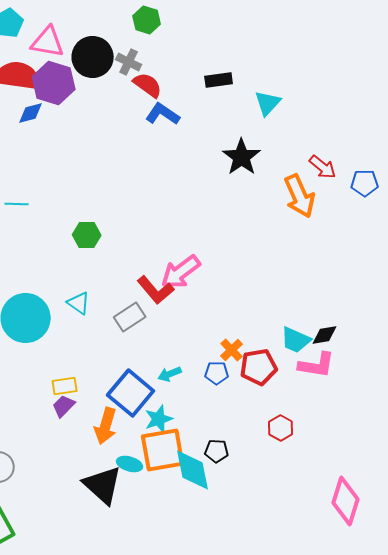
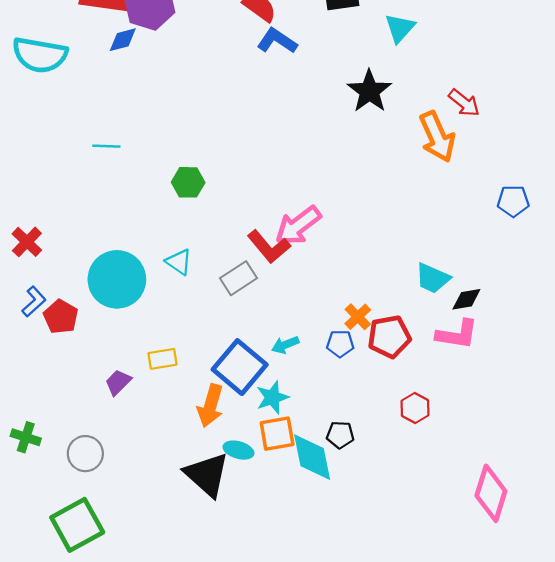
blue pentagon: (365, 183) -> (513, 201), moved
cyan trapezoid: (296, 340) -> (433, 278), moved
purple trapezoid: (64, 406) -> (118, 382), moved
orange square: (163, 450) -> (277, 434), size x0.7

